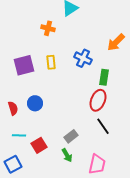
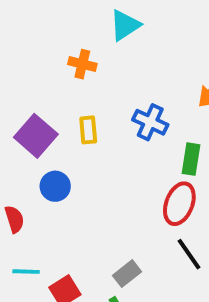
purple square: (24, 65) -> (36, 136), turned -35
blue circle: (35, 103) -> (55, 186), moved

